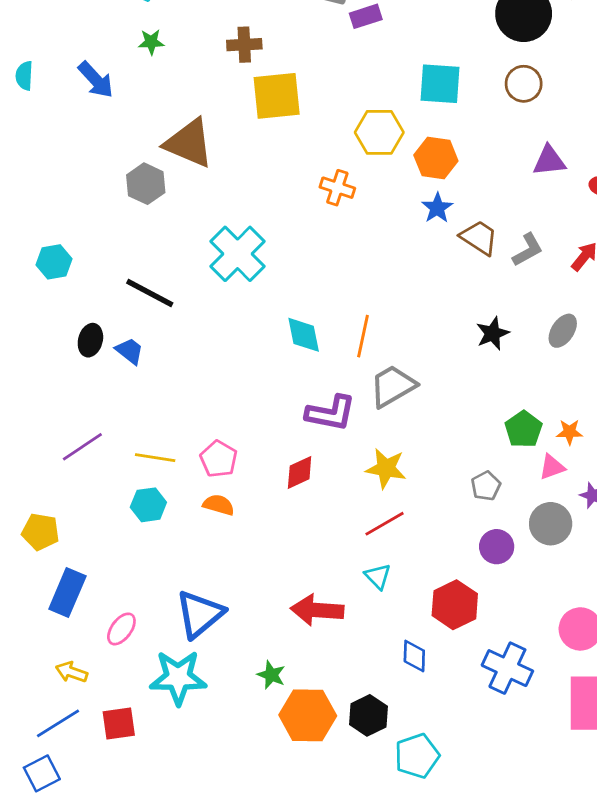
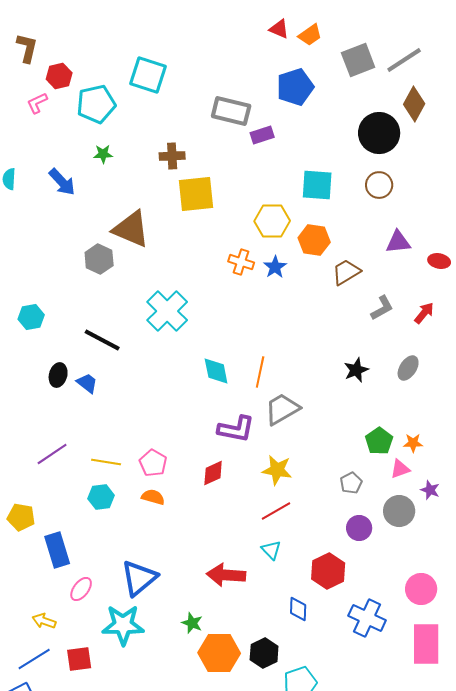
blue star: (437, 208) -> (275, 267), moved
brown trapezoid: (479, 238) -> (346, 272), moved, turned -64
blue rectangle: (67, 593) -> (57, 550), moved, turned -40

